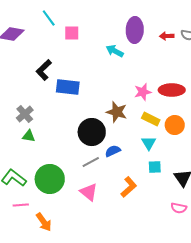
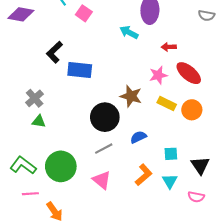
pink square: (72, 33) -> (84, 13), turned 35
red arrow: (167, 36) -> (169, 47), moved
red ellipse: (172, 90) -> (189, 73), turned 40
cyan triangle: (149, 143) -> (170, 181), moved
blue semicircle: (113, 151) -> (138, 137), moved

